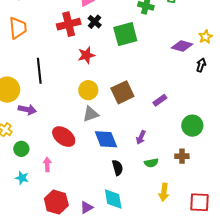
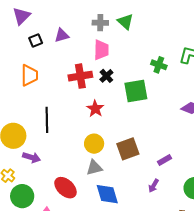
red star: (86, 55) -> (95, 109), turned -30
purple arrow: (141, 137) -> (154, 186), moved
green circle: (21, 149) -> (22, 196), size x1.5

